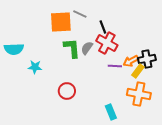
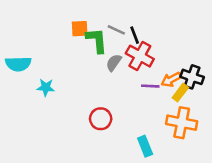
gray line: (80, 14) -> (116, 30), moved
orange square: (61, 22) -> (80, 29), size x0.6
green L-shape: (72, 48) -> (97, 40), moved
black cross: (147, 59) -> (192, 77), turned 30
red circle: (67, 91) -> (101, 119), moved

